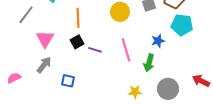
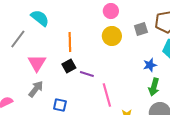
pink line: (126, 50) -> (107, 95), moved
green arrow: (149, 63) -> (154, 87), moved

